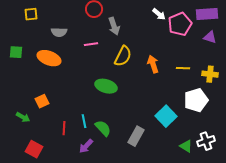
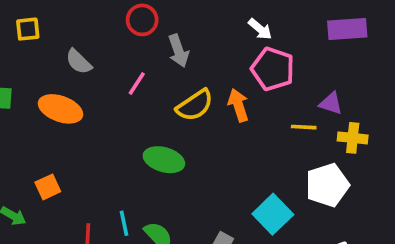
pink pentagon: (180, 24) -> (273, 69), moved, turned -30
gray semicircle: (59, 32) -> (79, 62), turned 42
purple triangle: (210, 37) -> (331, 103), moved
pink line: (91, 44) -> (137, 83), turned -48
yellow semicircle: (123, 56) -> (195, 105), turned 30
orange arrow: (153, 64) -> (238, 105), moved

